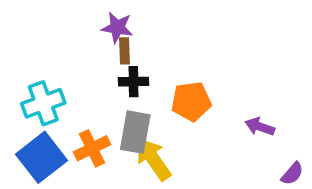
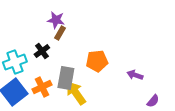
brown rectangle: (124, 51) -> (60, 33), turned 32
black cross: (134, 82) -> (42, 51), moved, turned -35

